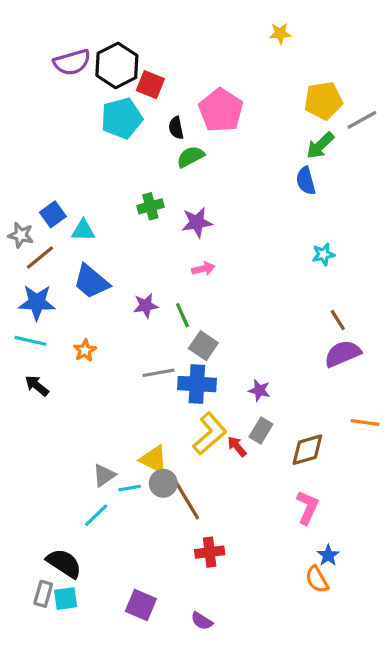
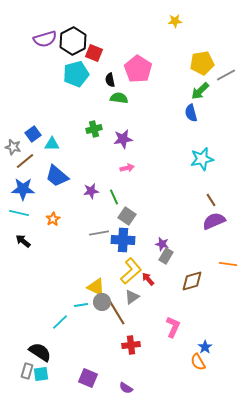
green semicircle: (190, 157) -> (119, 98), turned 36
cyan star: (323, 254) -> (202, 159), size x1.6
gray rectangle: (261, 430) -> (166, 256), moved
gray triangle: (104, 475) -> (132, 297), moved
pink L-shape: (307, 507) -> (173, 327), moved

